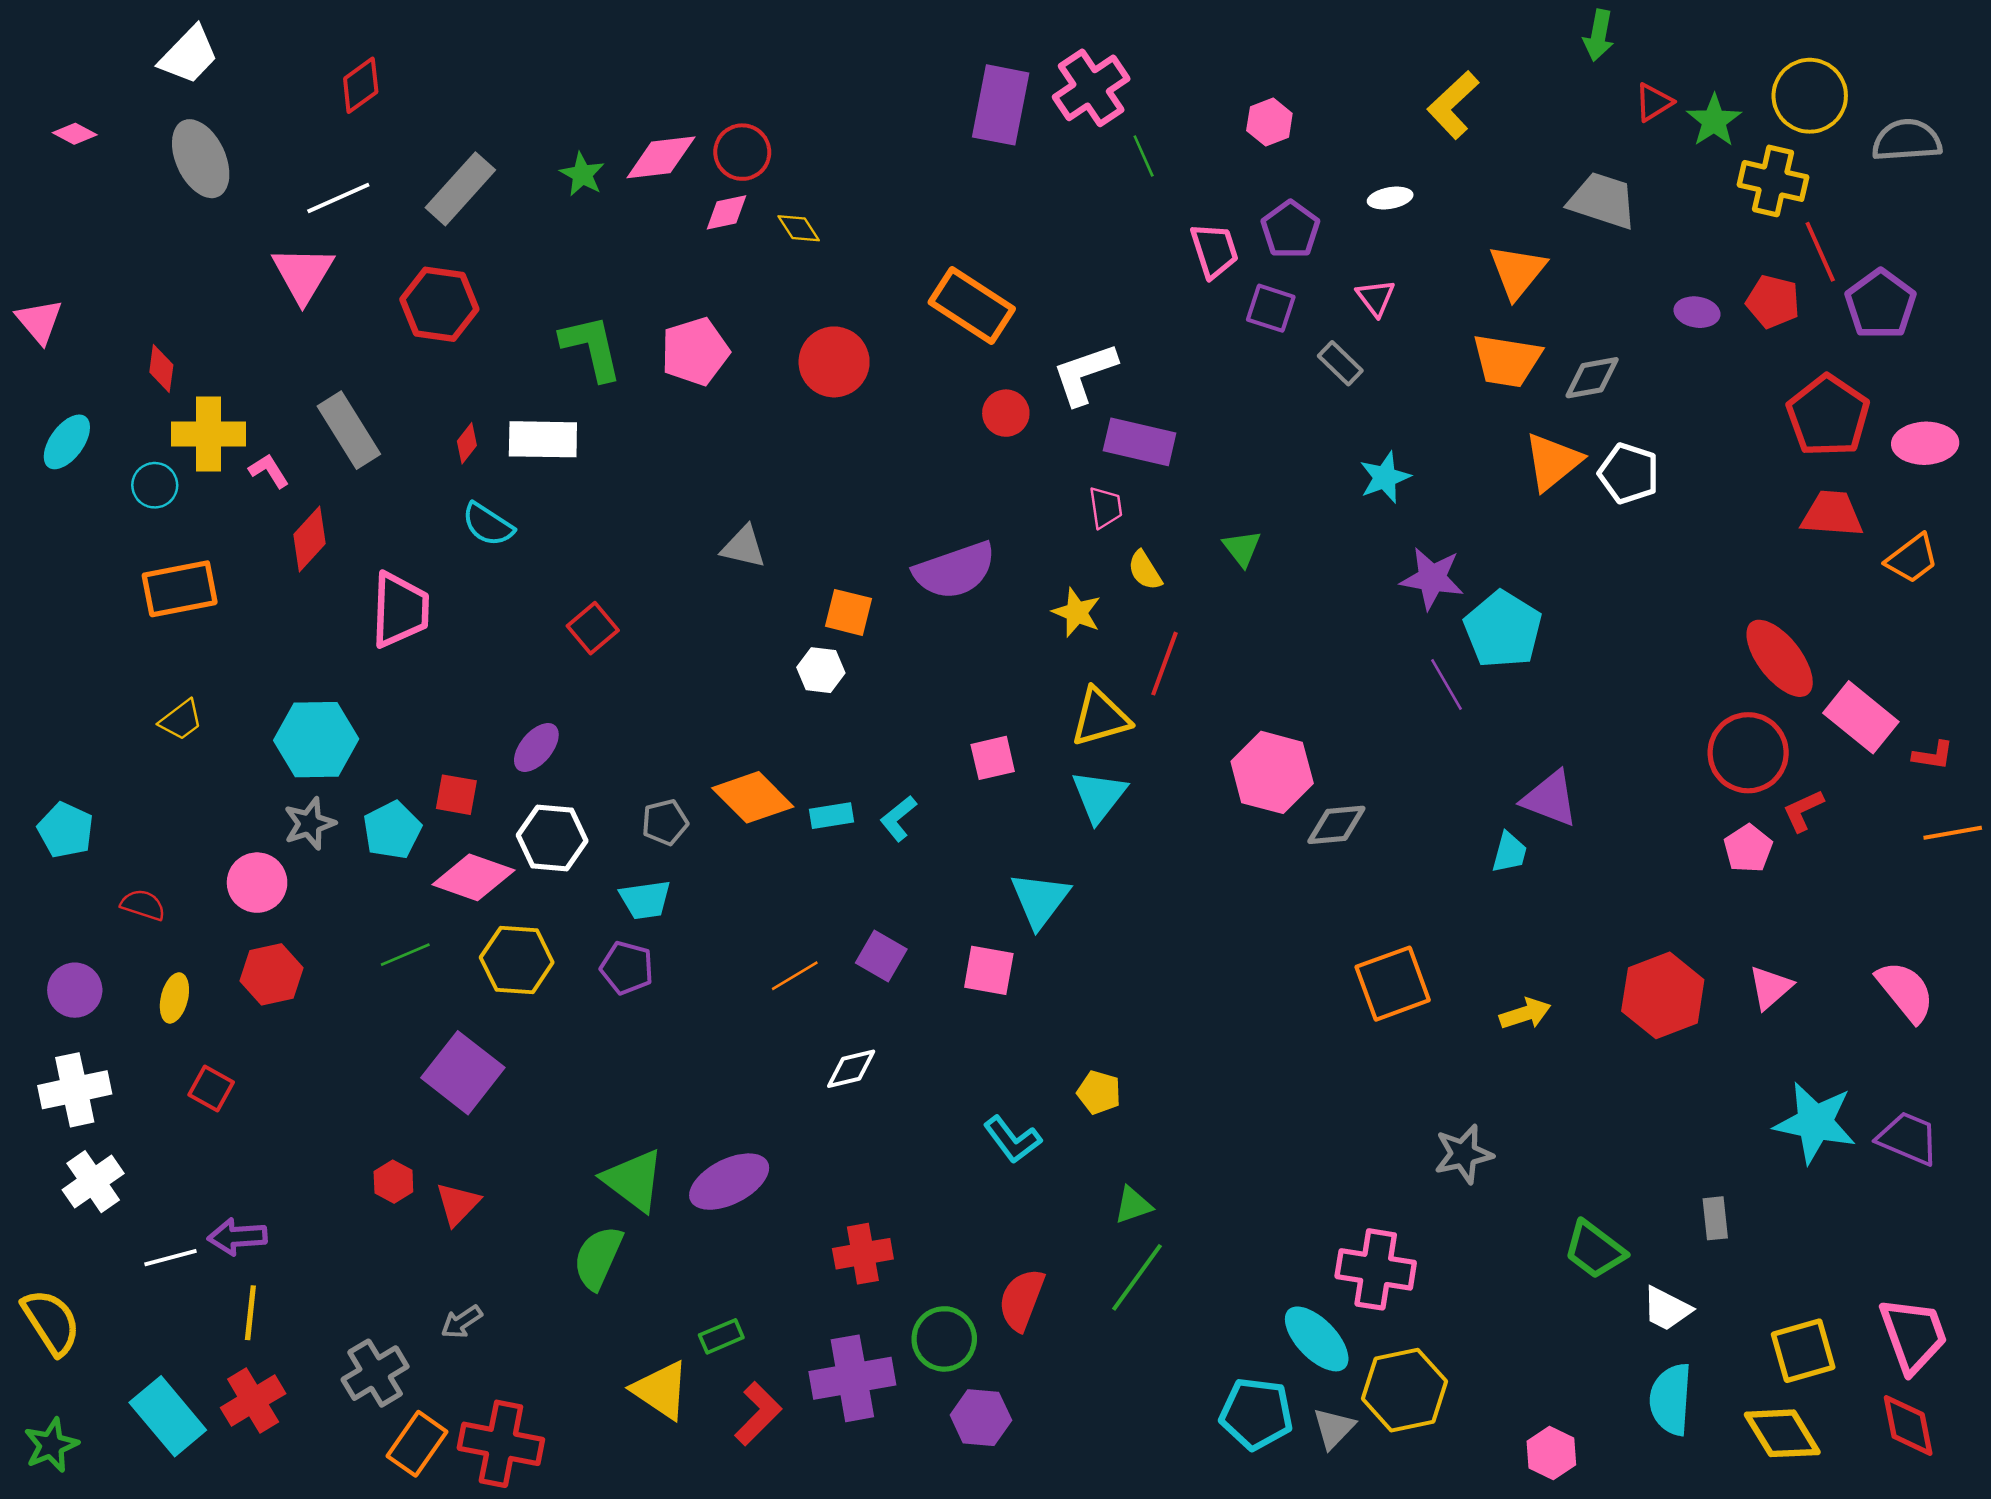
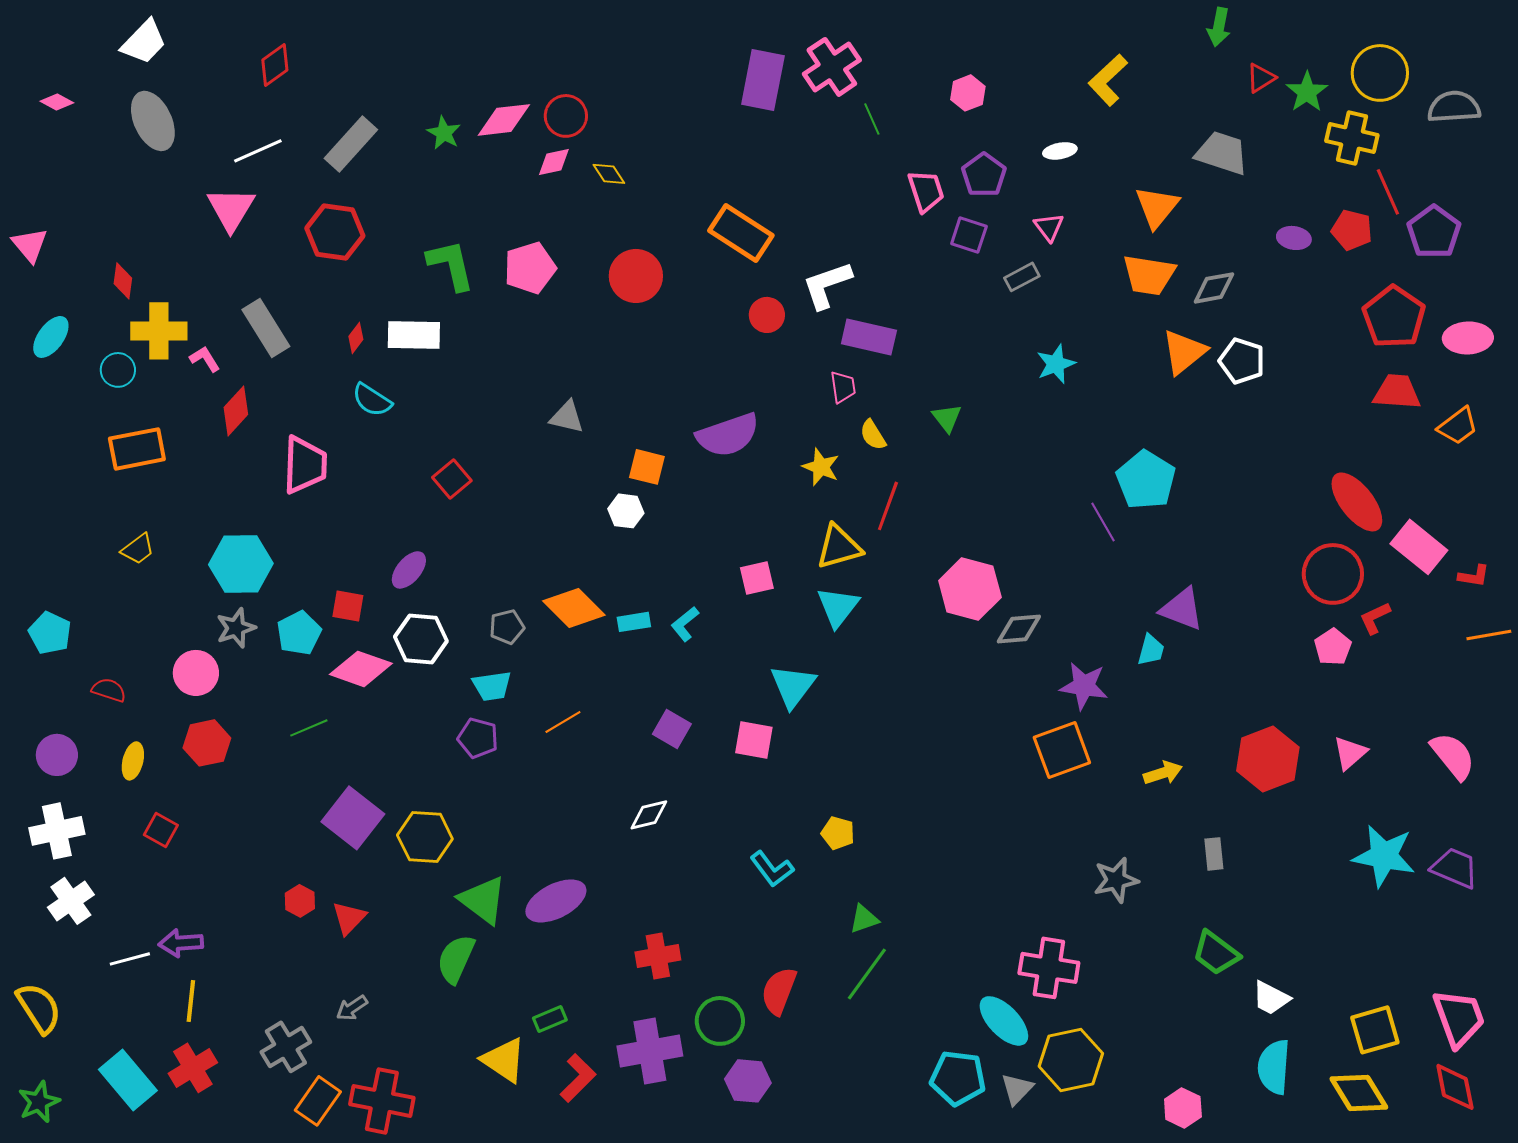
gray rectangle: (1340, 363) -> (1022, 277), turned -72
purple star: (1432, 578) -> (1084, 686), moved
yellow hexagon: (517, 960) -> (425, 837), moved
orange line: (795, 976) -> (563, 722), moved
gray rectangle: (1715, 1218) -> (1214, 854), moved

